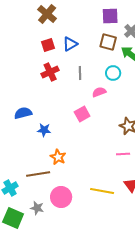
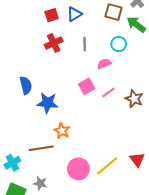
blue semicircle: (23, 113) -> (26, 85), turned 90
blue star: (44, 130) -> (47, 103), size x1.5
pink line: (123, 154) -> (108, 93), moved, turned -32
yellow line: (102, 191) -> (107, 166), turned -50
pink circle: (61, 197) -> (78, 169), moved

